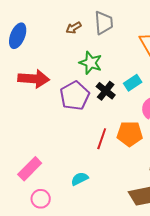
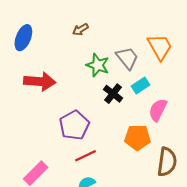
gray trapezoid: (104, 23) -> (127, 58), moved, turned -35
purple pentagon: (75, 96) -> (74, 125), moved
red line: (102, 139) -> (86, 156), moved, turned 45

